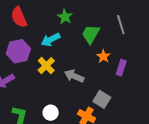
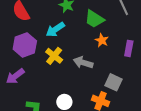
green trapezoid: (91, 34) -> (94, 19), turned -80
orange star: (103, 56) -> (102, 40), moved

